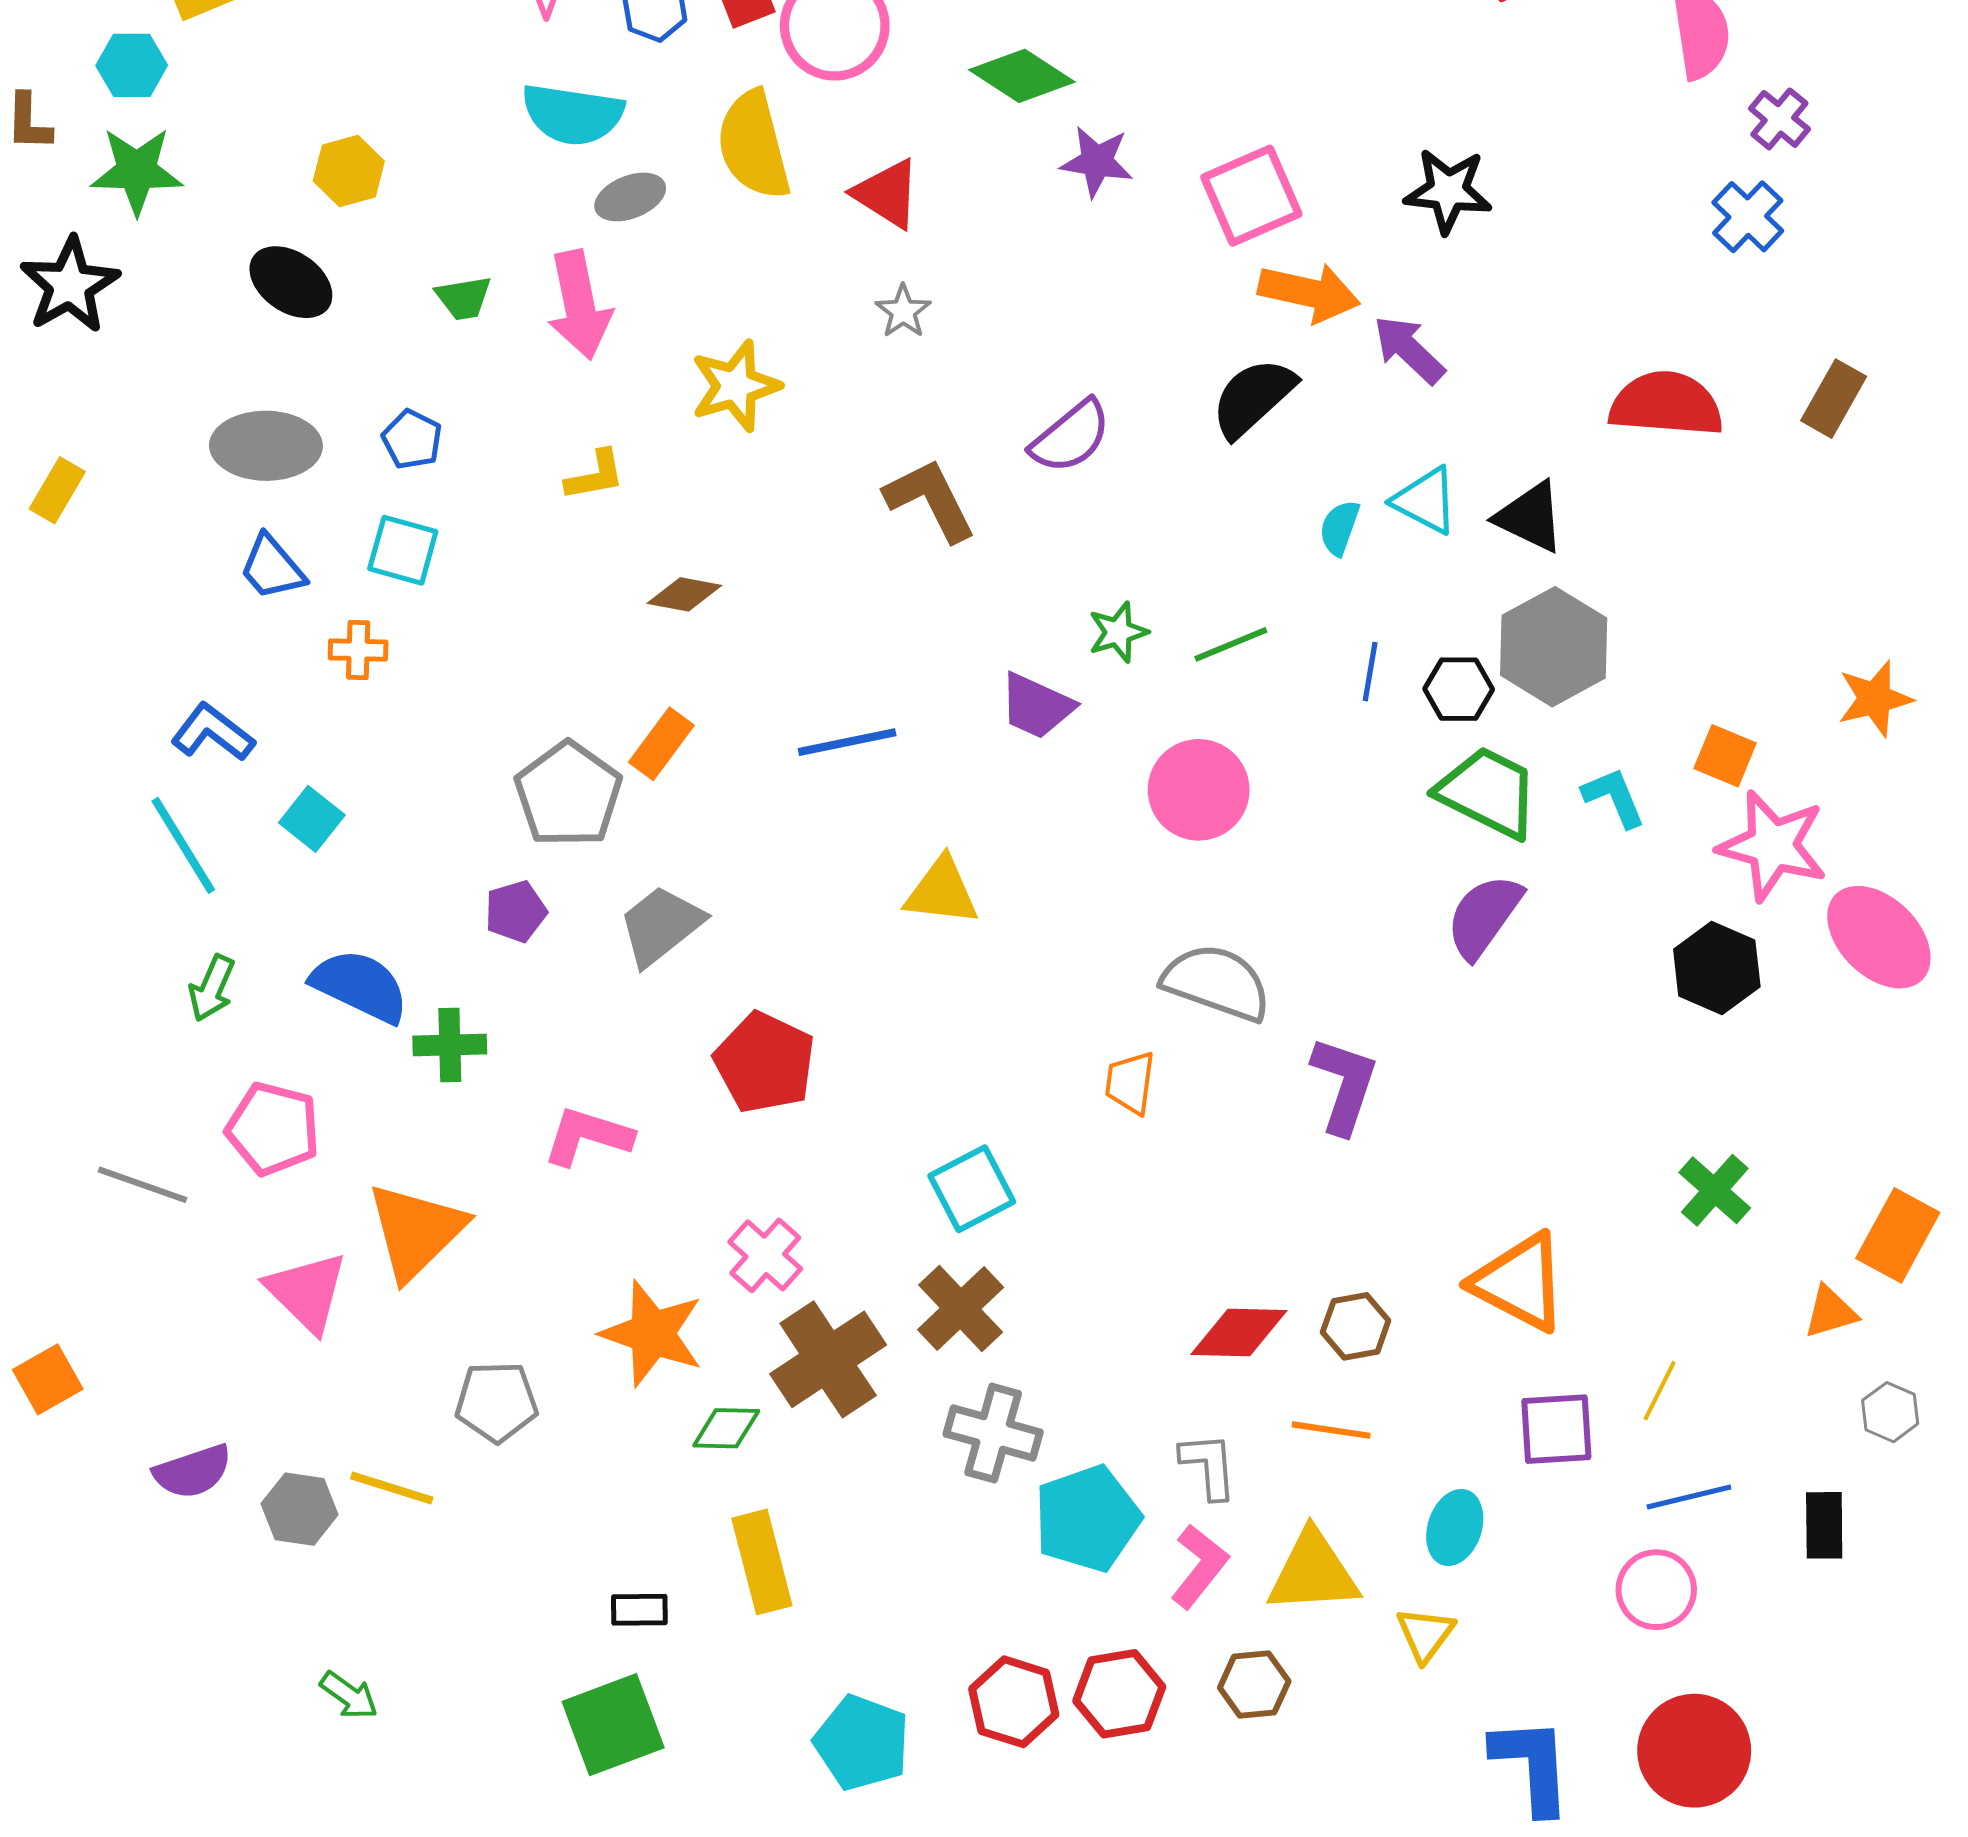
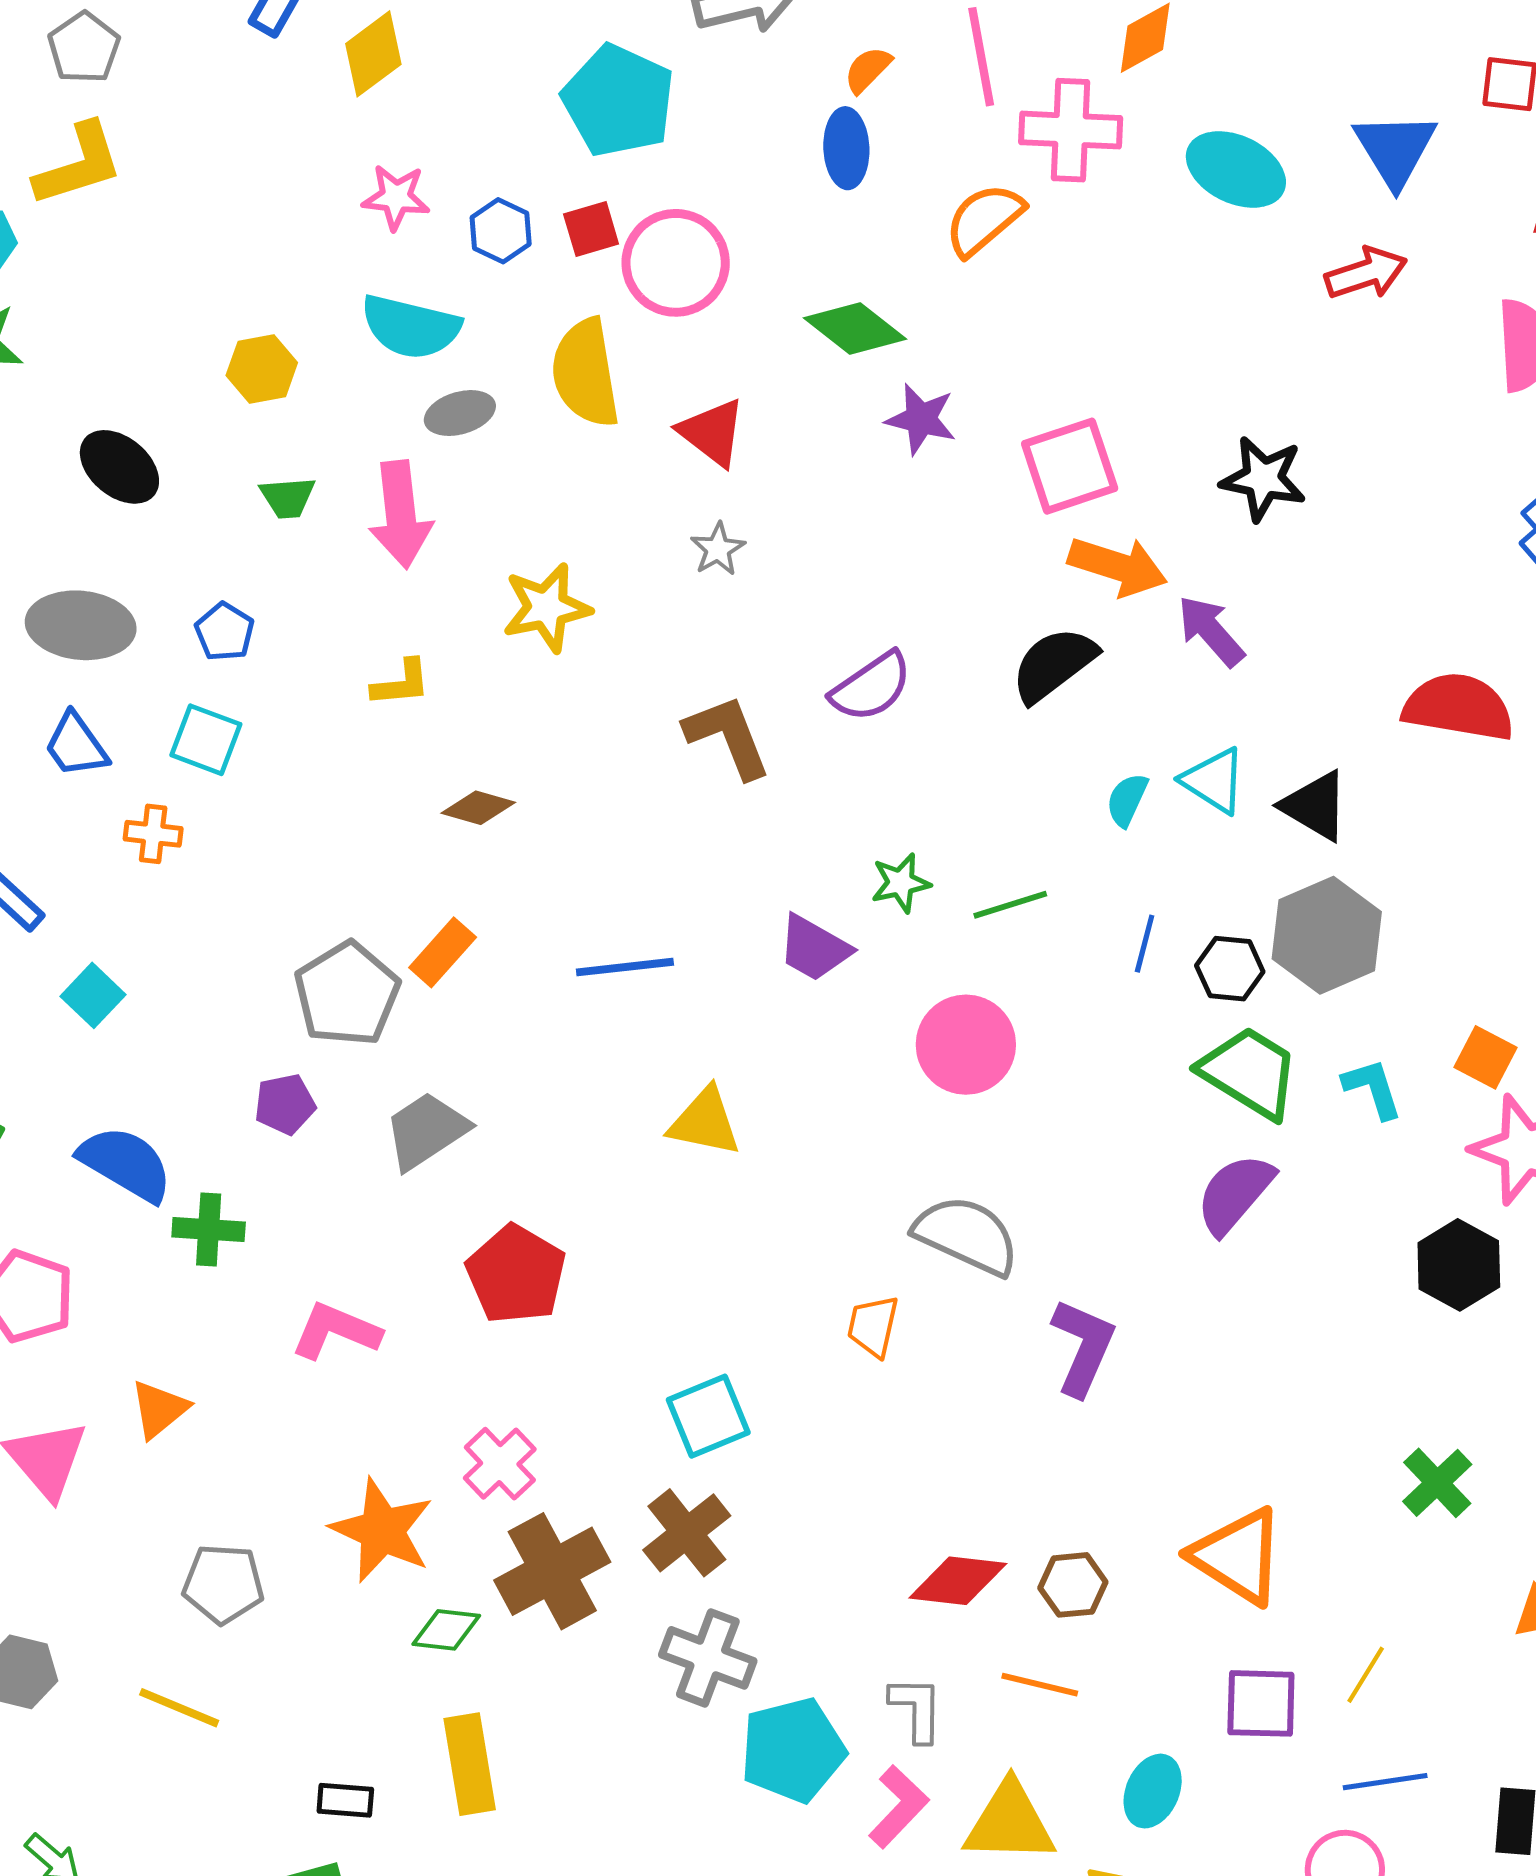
yellow hexagon: (349, 171) -> (262, 369), moved
orange triangle: (416, 1231) -> (159, 1409), size x0.6
yellow line: (392, 1488) -> (179, 1708), moved

